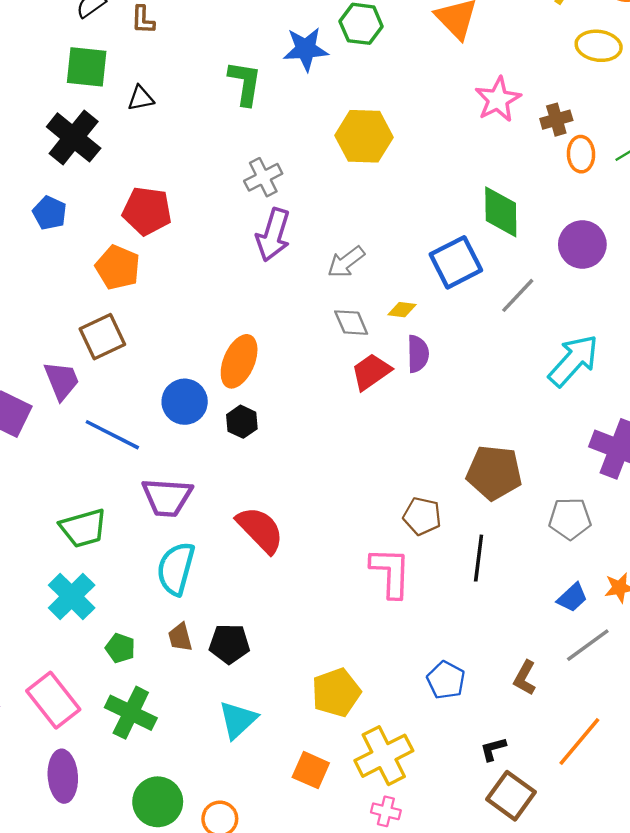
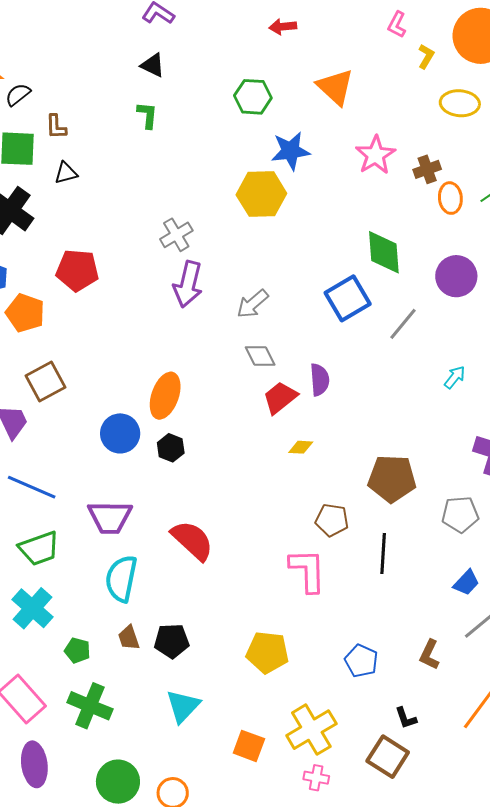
brown L-shape: (143, 20) -> (56, 127), moved
blue star: (306, 49) -> (291, 151), moved
green L-shape: (245, 83) -> (147, 115), moved, size x0.7
orange pentagon: (118, 267) -> (25, 313), moved
yellow diamond: (402, 310) -> (301, 447), moved
cyan arrow: (573, 360) -> (455, 377), size x0.5
blue line: (112, 435) -> (32, 487), moved
yellow pentagon: (336, 692) -> (267, 652), moved, turned 30
black L-shape: (493, 749) -> (406, 718), turned -90
brown square: (511, 796) -> (388, 757), moved

